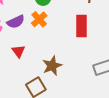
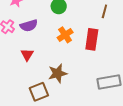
orange cross: (39, 19) -> (65, 35), moved

